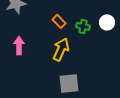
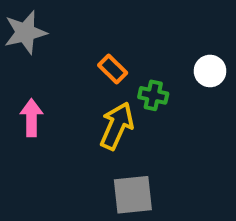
green cross: (83, 26) -> (153, 95), moved

